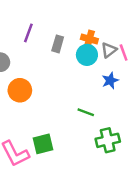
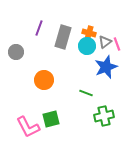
gray rectangle: (58, 44) -> (63, 37), size x1.6
blue star: (110, 80) -> (106, 67), size x1.6
orange circle: (20, 90) -> (44, 80), moved

